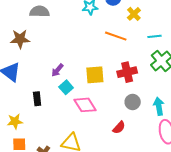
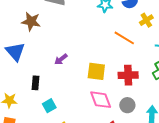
cyan square: (66, 87) -> (49, 106), moved
pink diamond: (85, 105) -> (101, 100), moved

